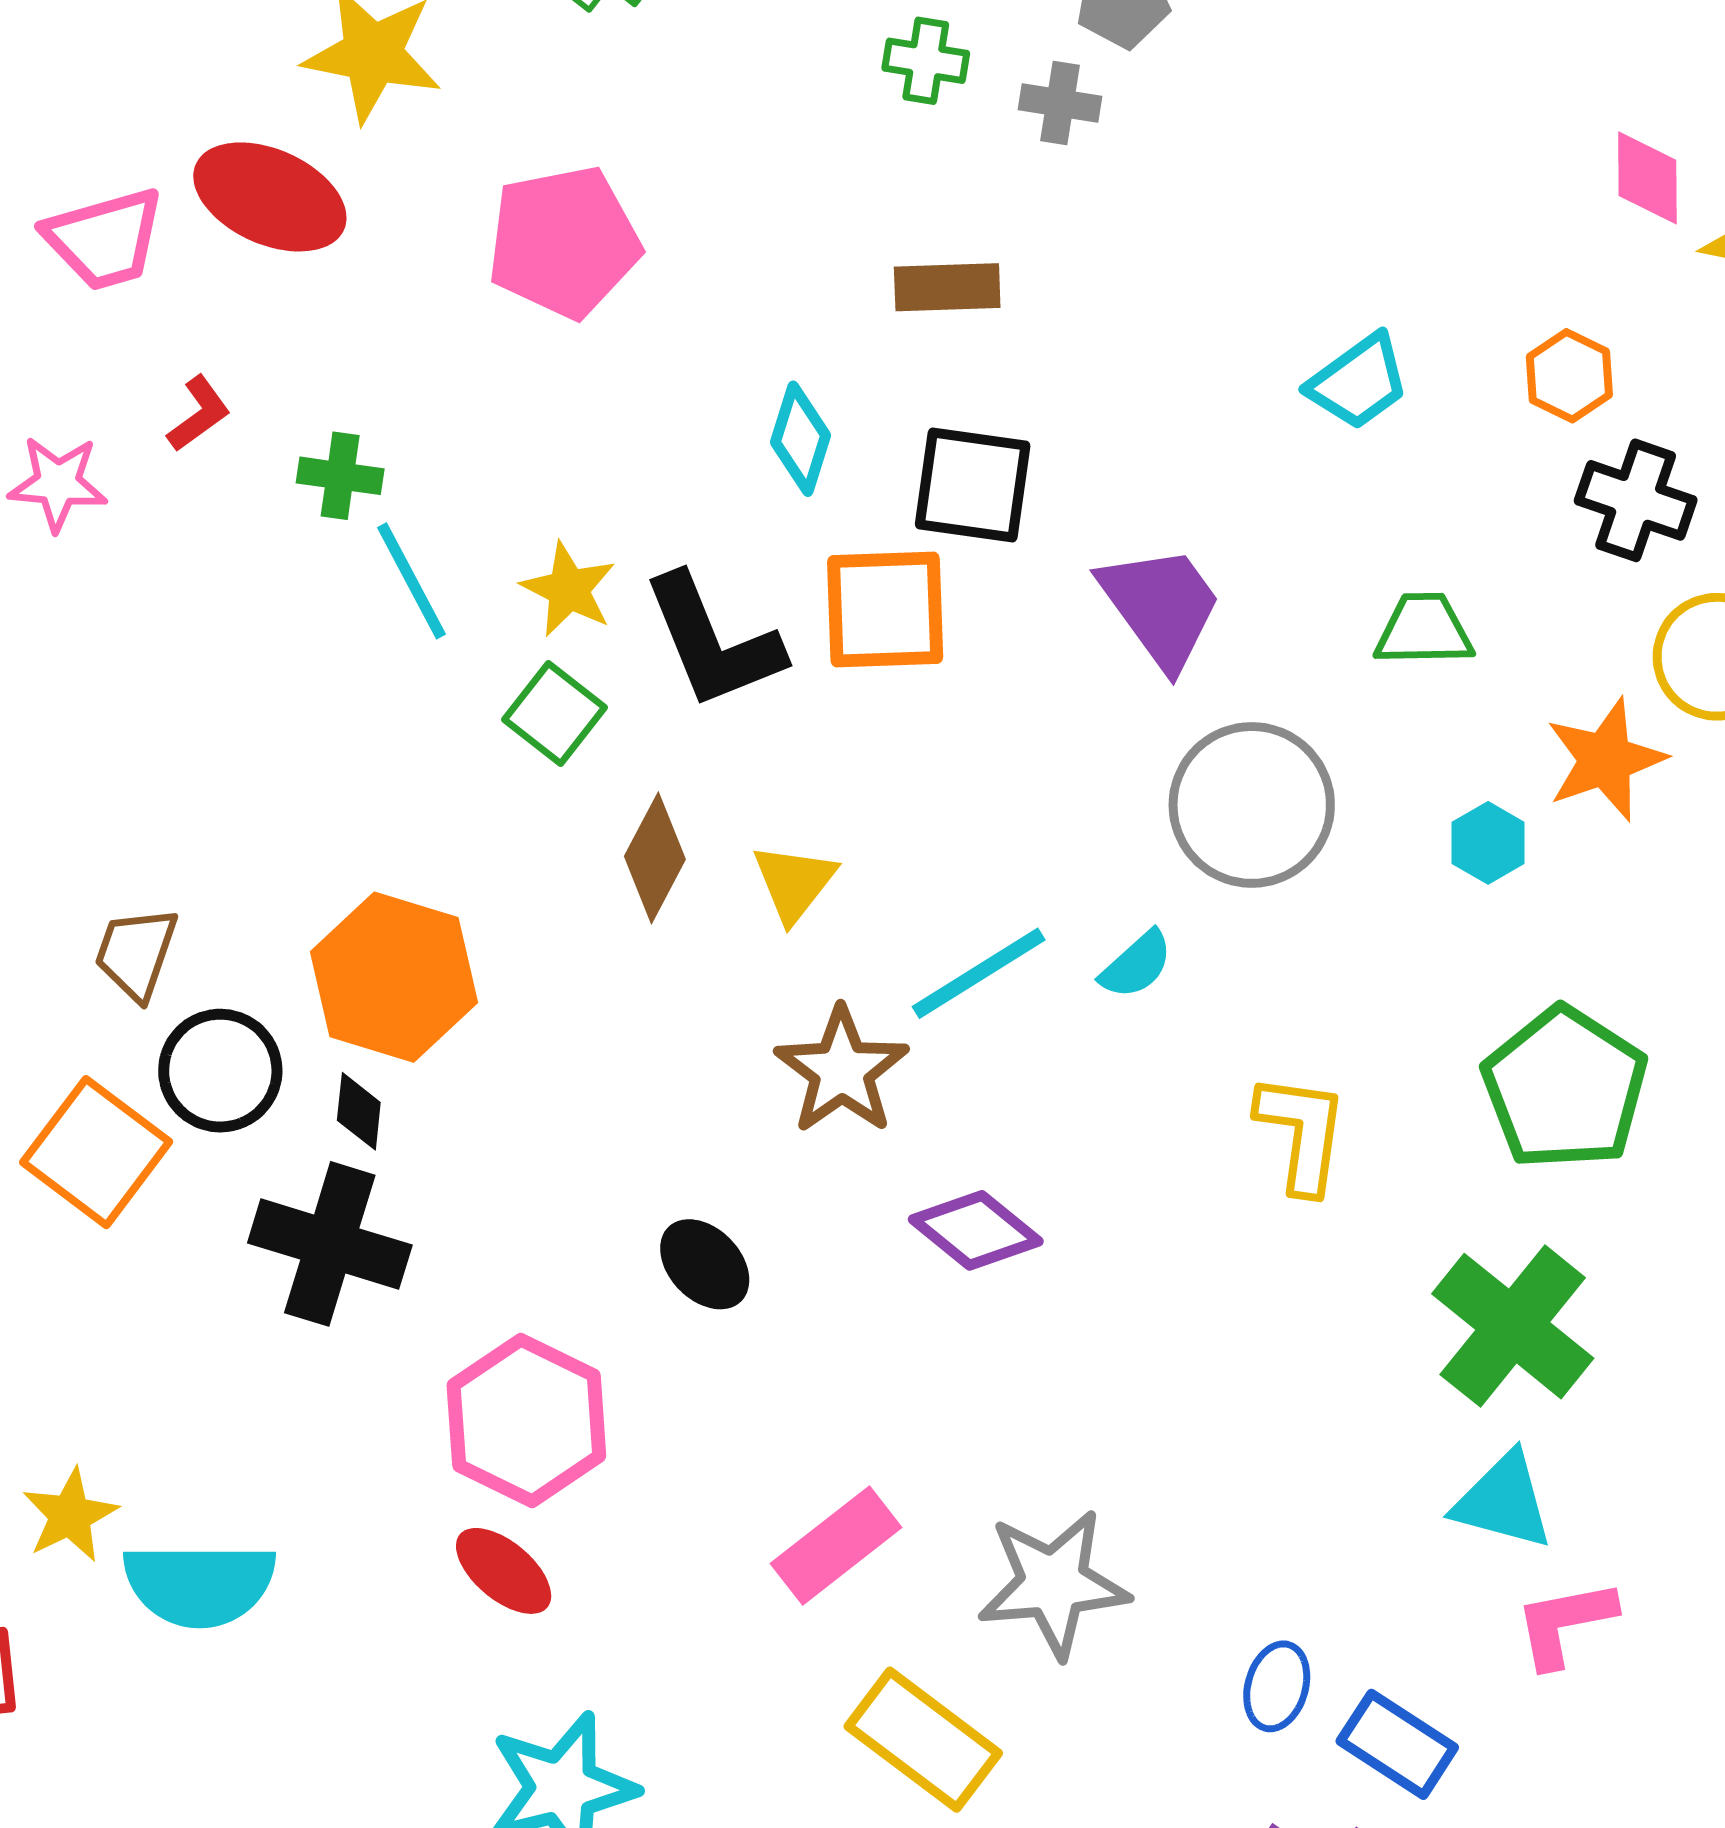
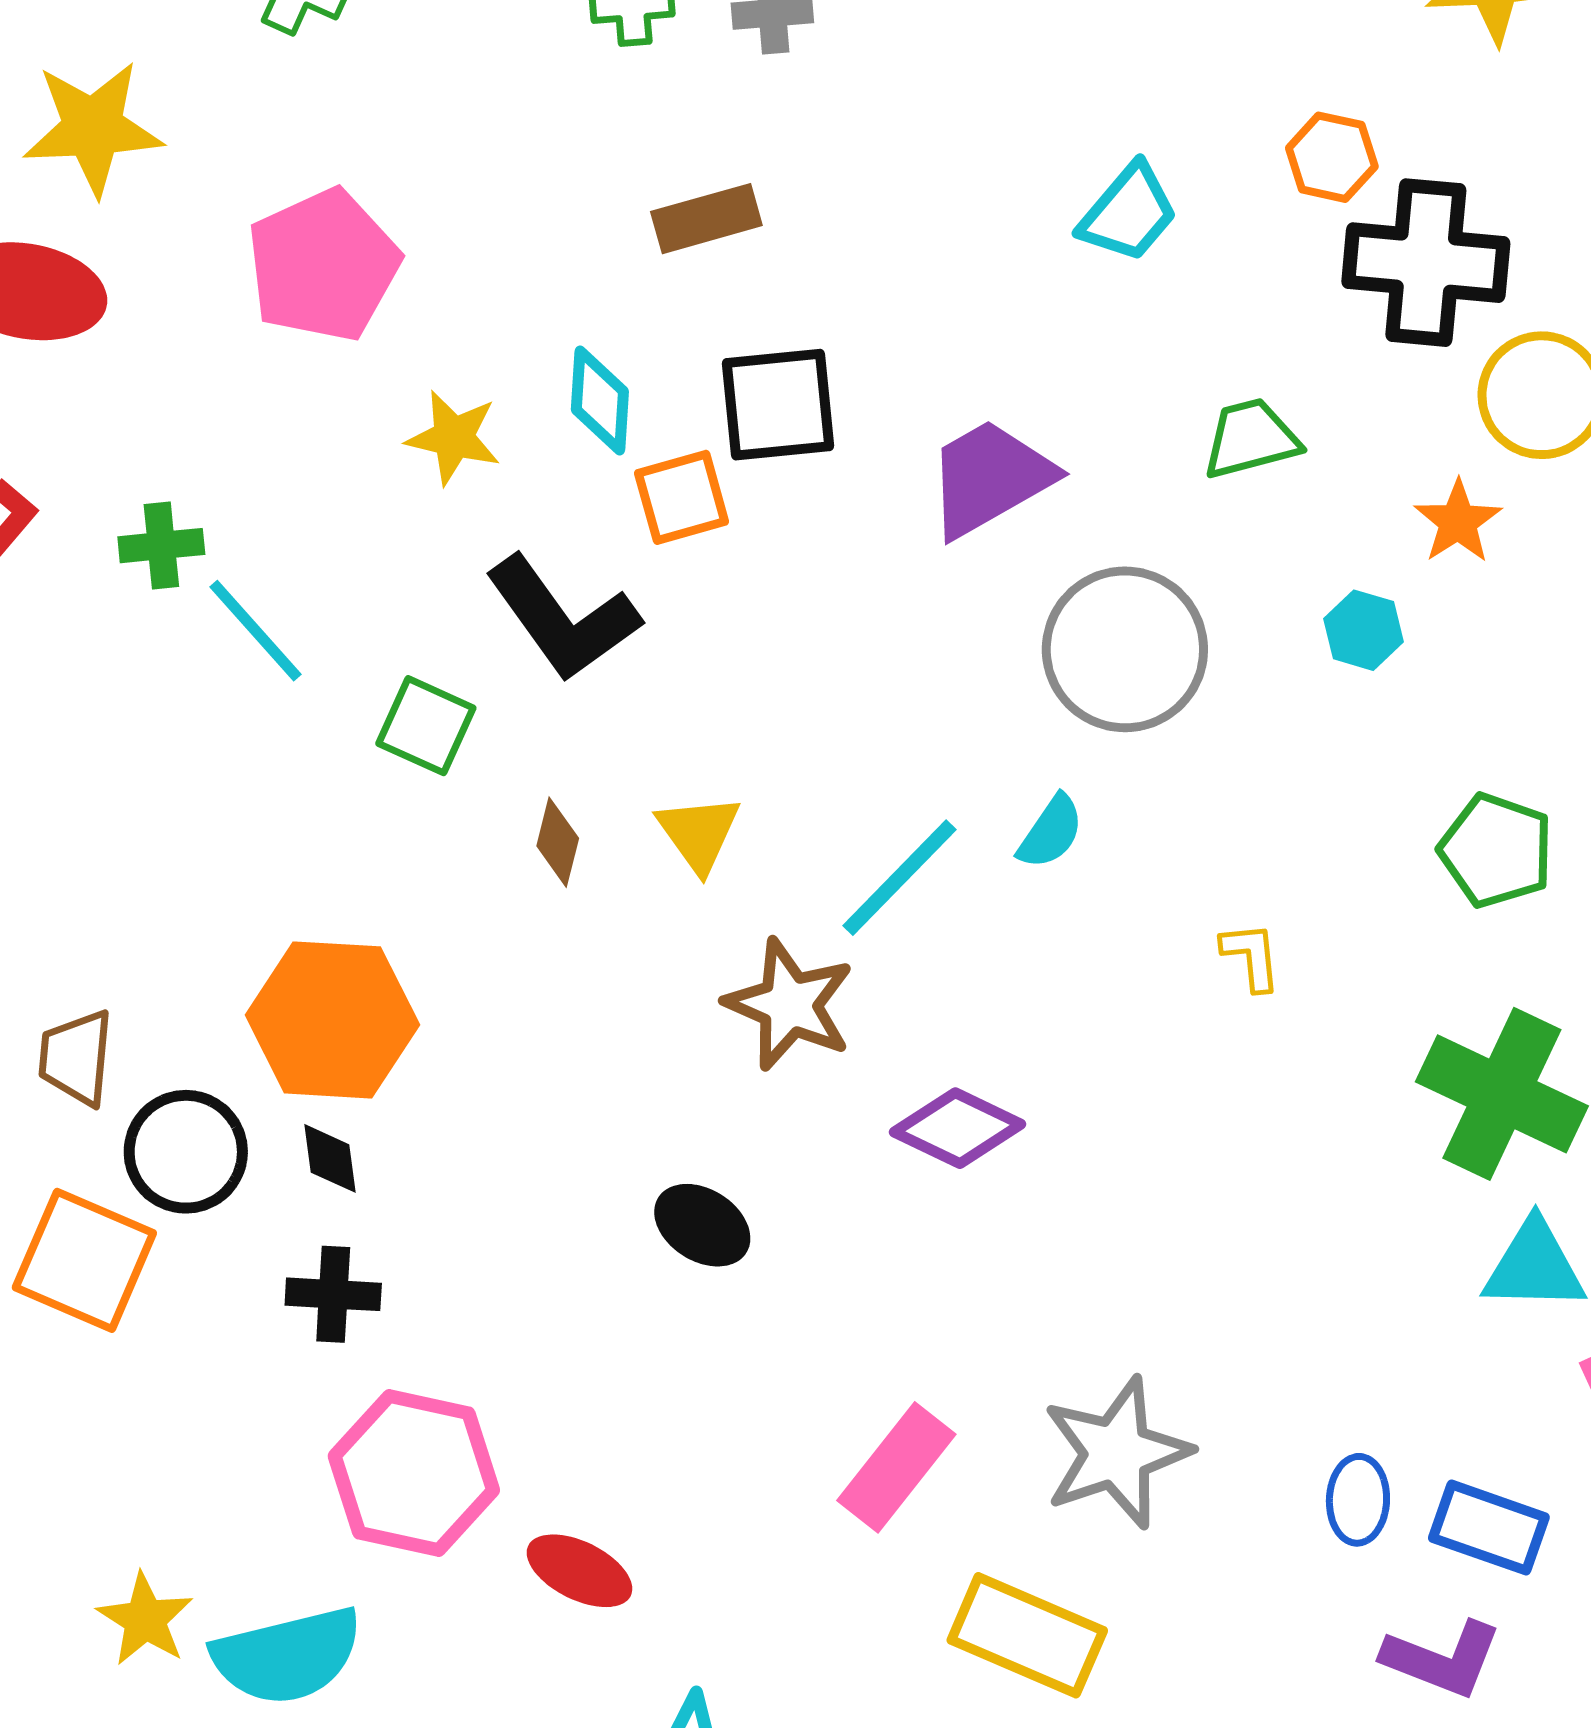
black cross: (1636, 500) -> (1426, 263), size x1.4
yellow star: (569, 589) -> (453, 437), moved
purple trapezoid: (1161, 606) -> (990, 478), turned -70
orange square: (885, 610) -> (682, 497), moved, size x0.7
orange star: (1605, 760) -> (1458, 522), size x0.7
brown diamond: (655, 858) -> (558, 842), size x0.7
green pentagon: (1565, 1088) -> (1496, 850), size x0.7
yellow L-shape: (1302, 1133) -> (1251, 956), size x0.6
black cross: (330, 1244) -> (333, 1294), size x0.6
pink hexagon: (526, 1420) -> (414, 1473), moved

